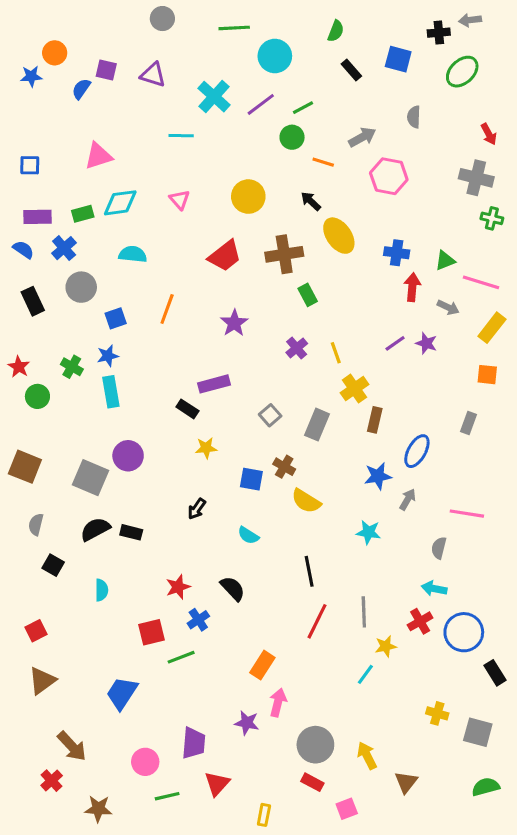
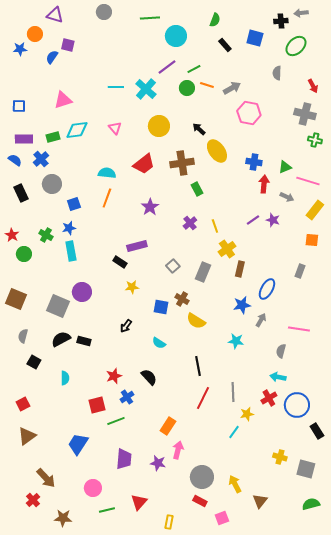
purple triangle: (153, 75) -> (55, 15), moved
cyan cross: (214, 97) -> (146, 89), moved
gray semicircle: (414, 117) -> (277, 73), moved
orange line: (323, 162) -> (207, 85), moved
cyan semicircle: (133, 254) -> (107, 173), moved
purple trapezoid: (194, 743) -> (124, 459), moved

